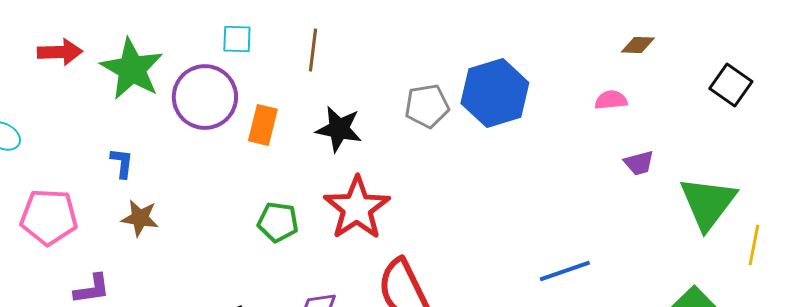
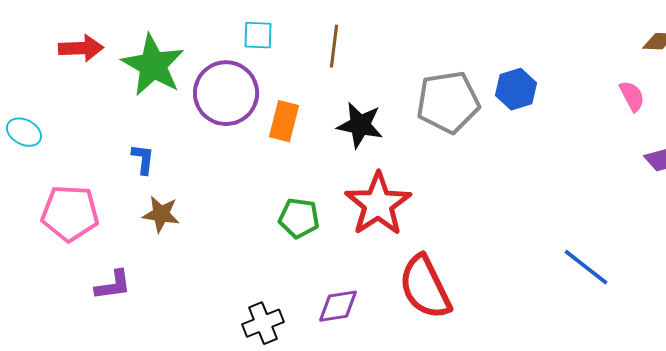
blue hexagon: (495, 93) -> (516, 89), size x0.6
pink semicircle: (611, 100) -> (632, 96), turned 68
gray pentagon: (427, 106) -> (448, 102), size x1.4
blue line: (565, 271) -> (586, 267), turned 57

